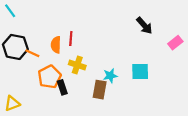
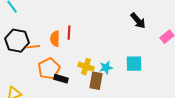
orange line: (32, 53) -> (33, 47), turned -32
yellow cross: (77, 65) -> (86, 67), moved
black rectangle: (62, 87) -> (61, 79), turned -56

